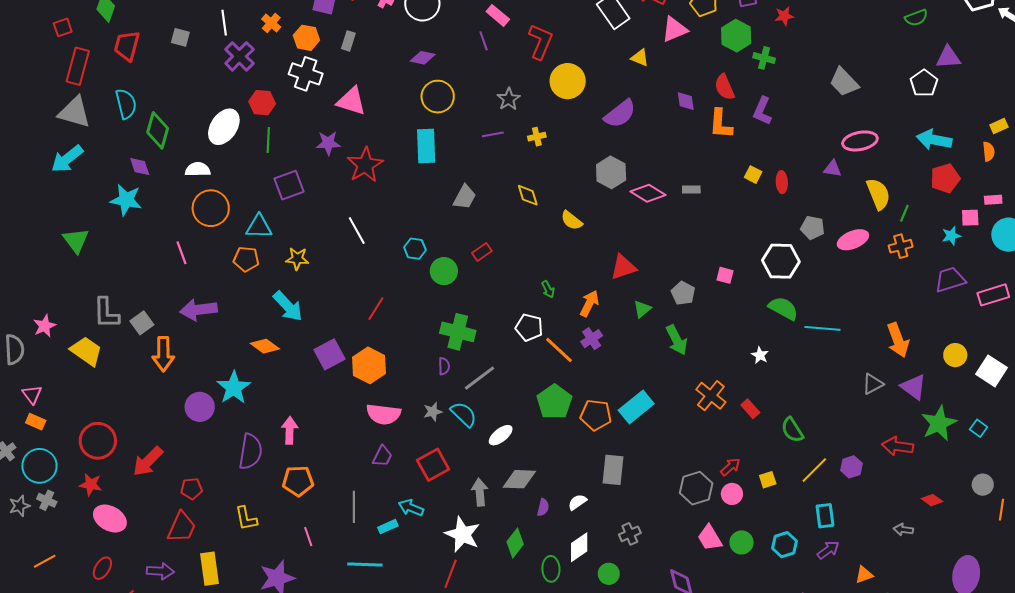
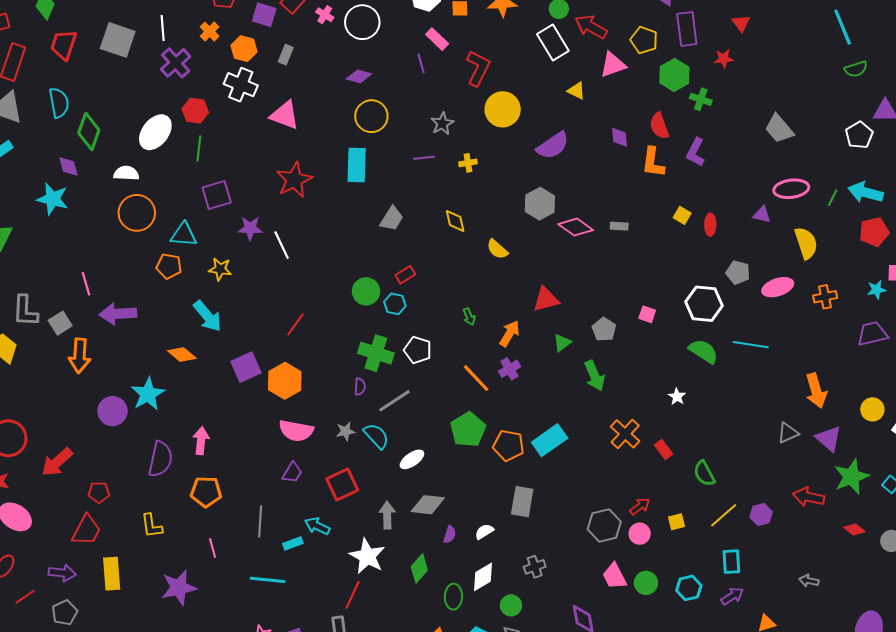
gray square: (180, 37) -> (118, 40), size x1.8
purple star: (328, 143) -> (250, 228), moved
green line: (904, 213) -> (833, 198), moved
cyan hexagon: (415, 249) -> (395, 304), moved
pink line: (181, 253) -> (86, 284), moved
white pentagon: (529, 327) -> (418, 350), moved
cyan line: (822, 328) -> (751, 345), moved
red diamond: (932, 500) -> (854, 530), moved

